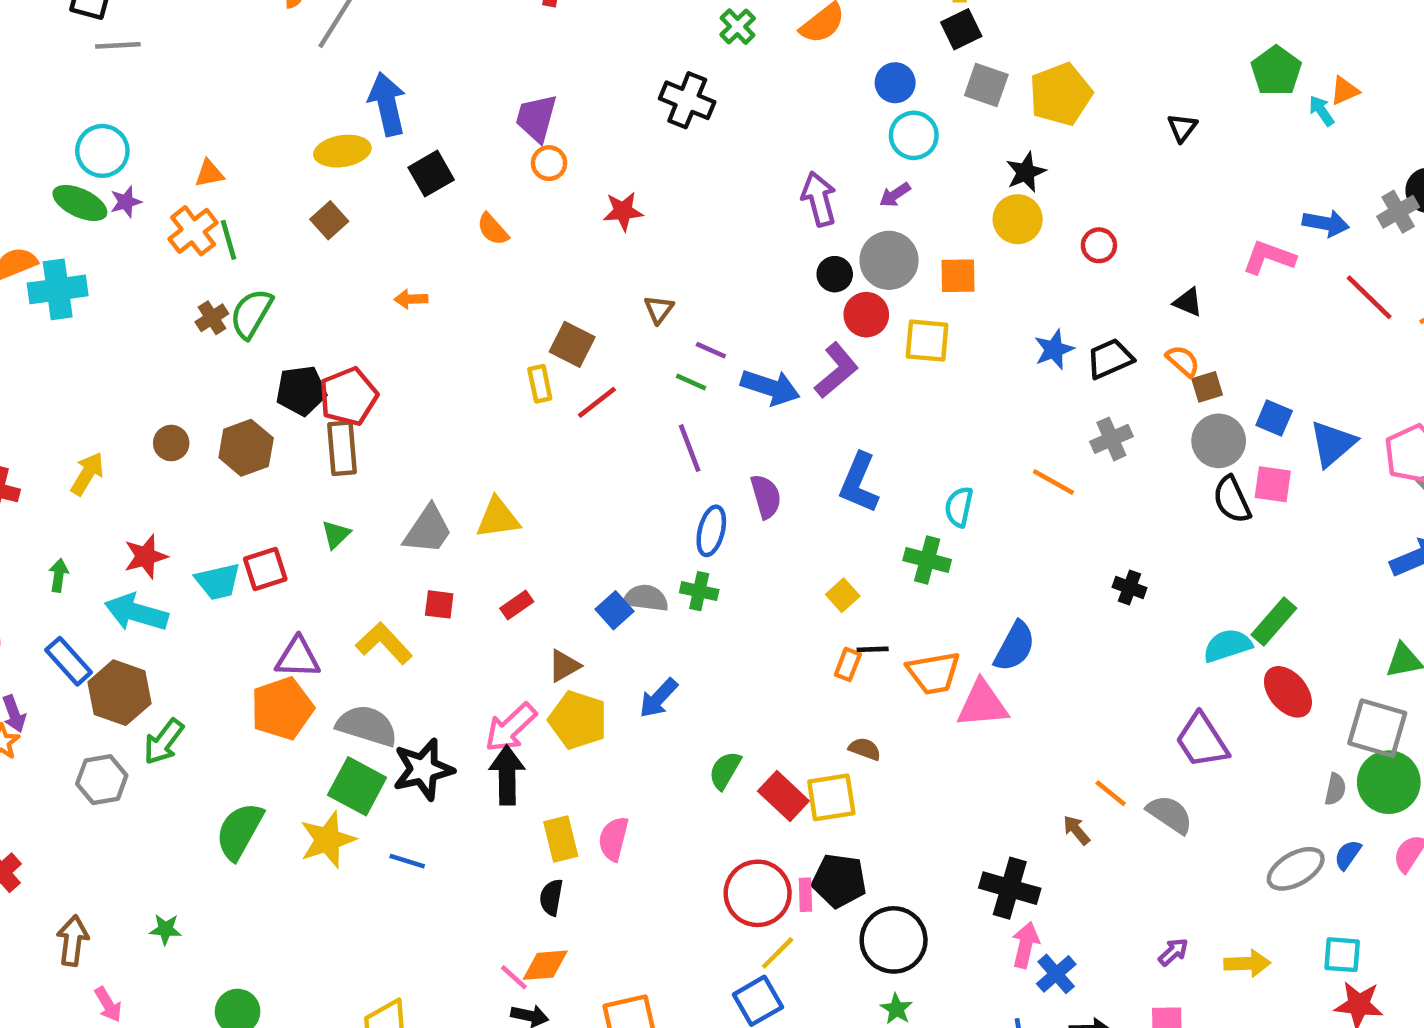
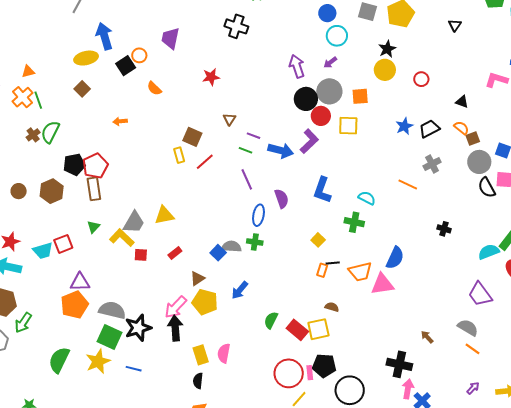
orange circle: (549, 163) -> (139, 55), moved
black circle: (835, 274) -> (306, 99), size x1.5
cyan semicircle: (959, 507) -> (367, 198), turned 108
yellow L-shape: (384, 643) -> (122, 238), moved
orange line: (1111, 793) -> (473, 349), moved

